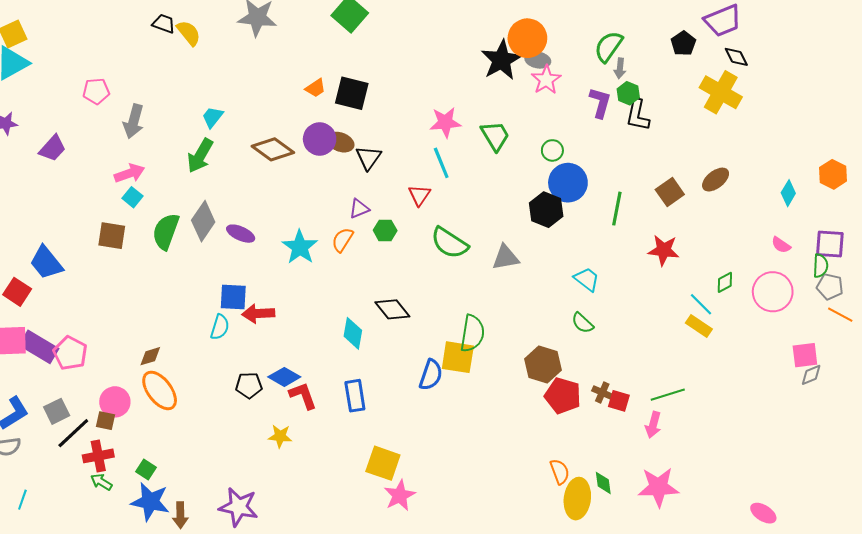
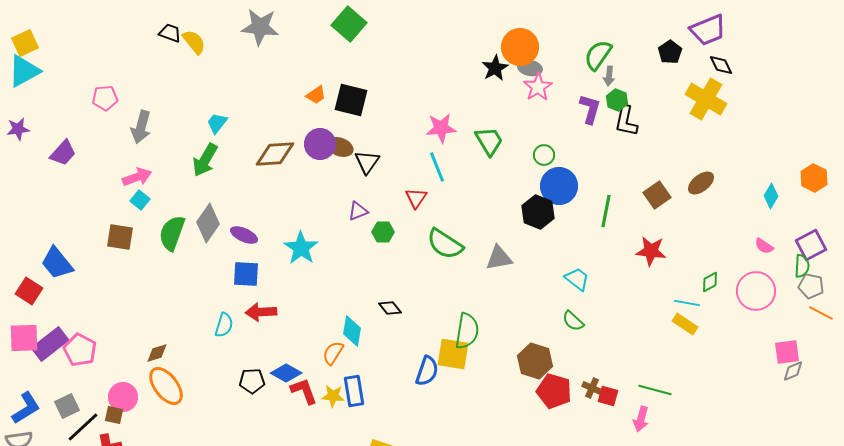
black star: (501, 60) -> (495, 68), size x0.7
brown diamond: (273, 149) -> (275, 154), turned -39
orange semicircle: (342, 240) -> (333, 353), moved
purple square: (830, 244) -> (811, 245), turned -32
blue square: (233, 297) -> (246, 274), moved
cyan line: (701, 304) -> (687, 303), turned -35
black diamond: (392, 309) -> (390, 308), size x0.7
purple rectangle: (39, 347) -> (50, 344), turned -69
green line: (668, 395) -> (655, 390), turned 32
yellow star: (280, 436) -> (333, 396), moved

